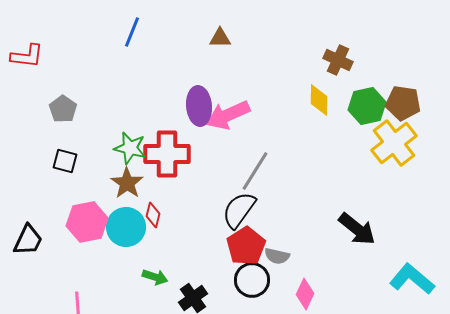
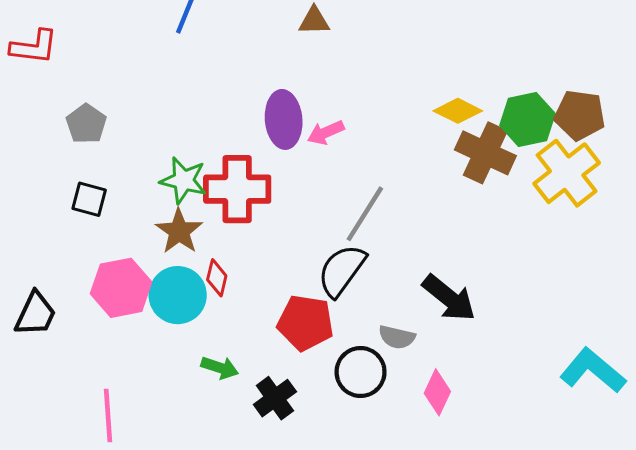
brown cross: (338, 60) -> (485, 153), moved, size x1.4
yellow diamond: (319, 100) -> (458, 111), turned -64
pink arrow: (228, 115) -> (326, 133), size x0.6
black arrow: (357, 229) -> (449, 298), moved
red pentagon: (246, 246) -> (305, 323), moved, turned -30

